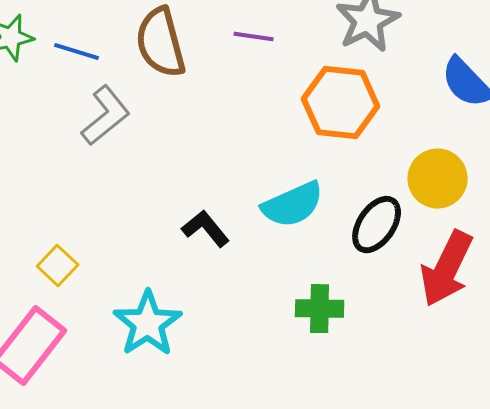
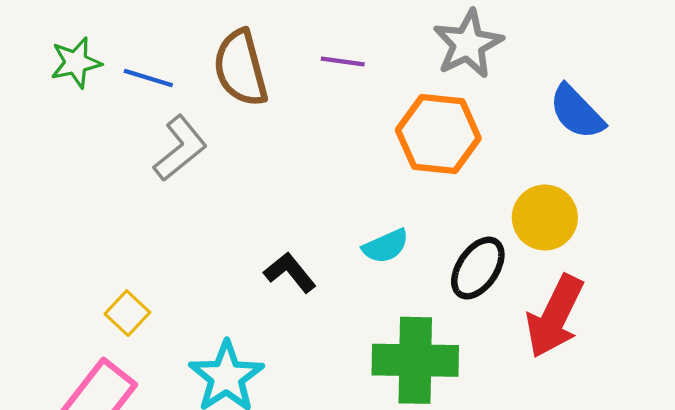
cyan semicircle: (293, 205) -> (386, 246), size x0.7
green cross: (320, 309) -> (415, 360), size x1.6

